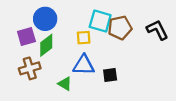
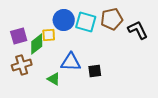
blue circle: (45, 19) -> (64, 20), moved
brown pentagon: (120, 28) -> (112, 19), moved
yellow square: (84, 38) -> (49, 35), moved

